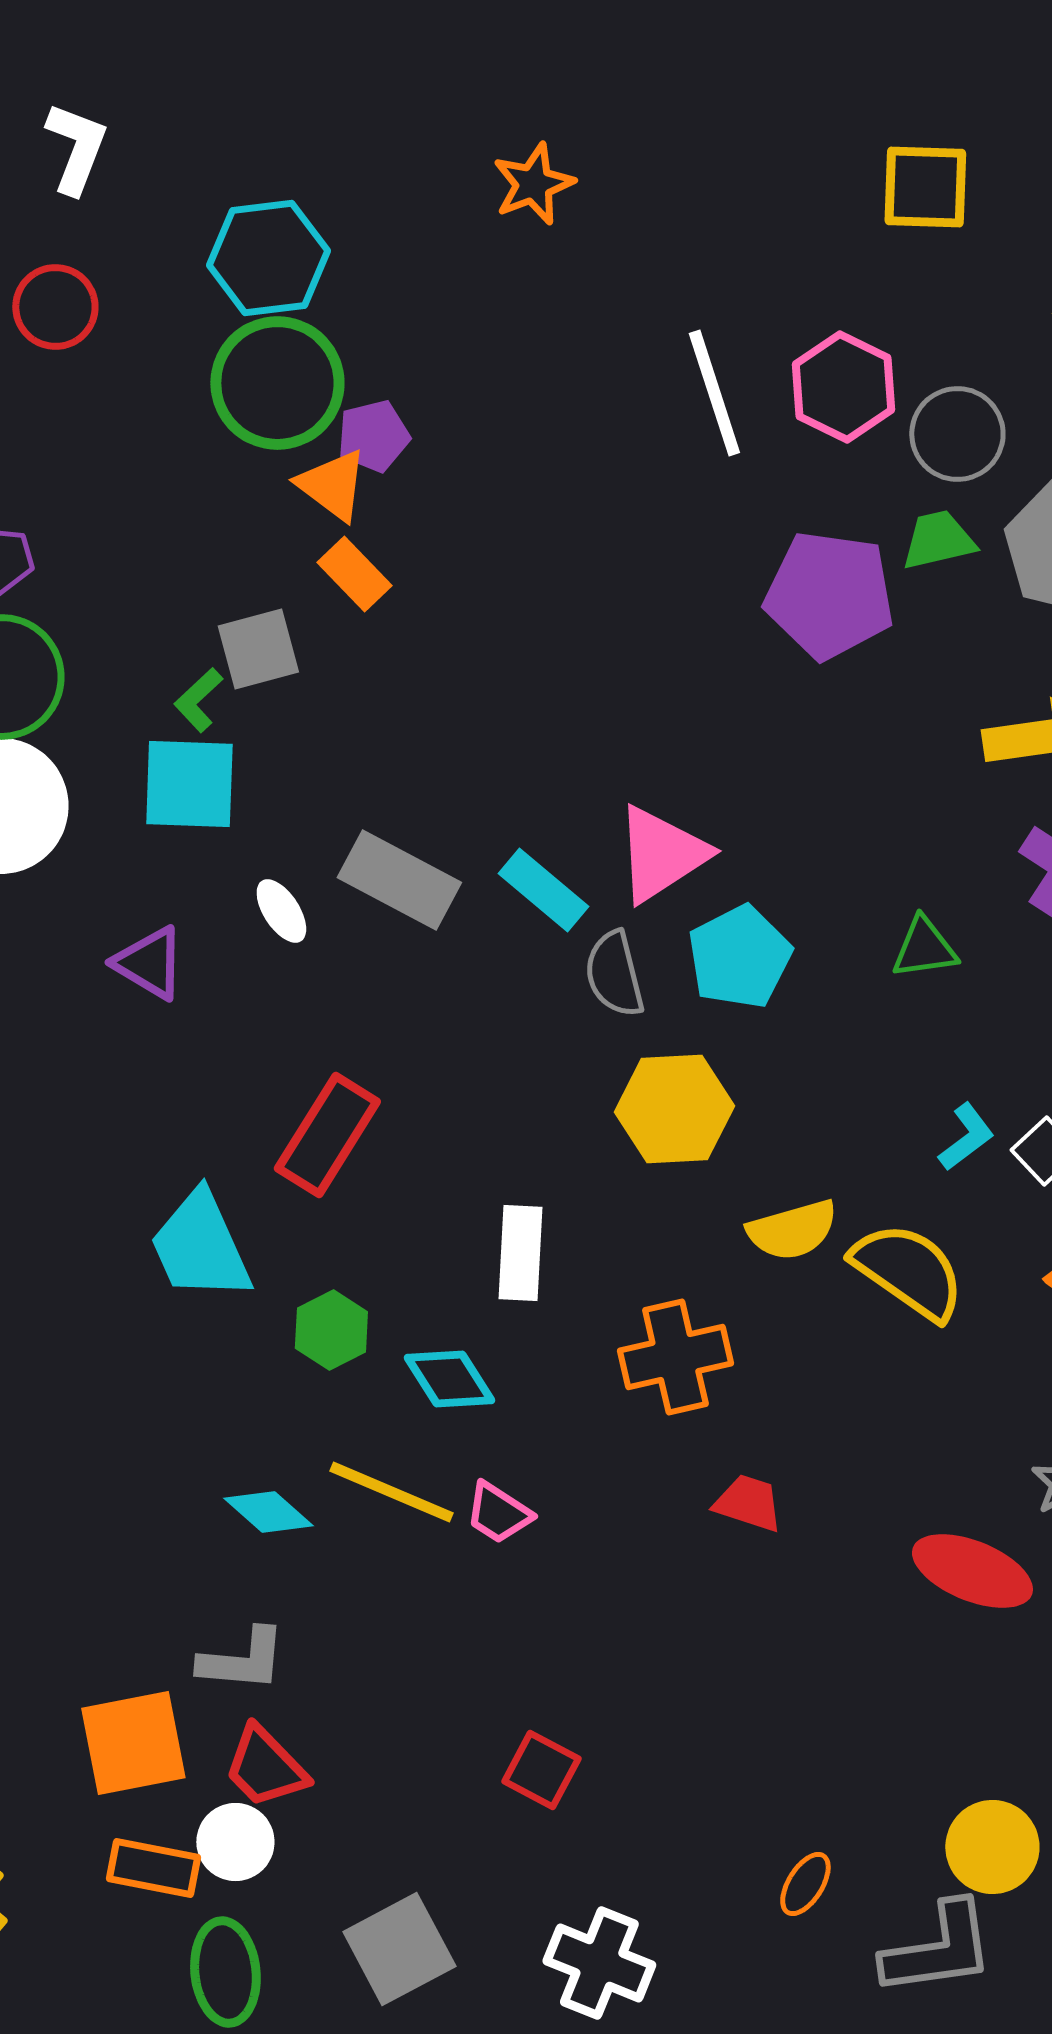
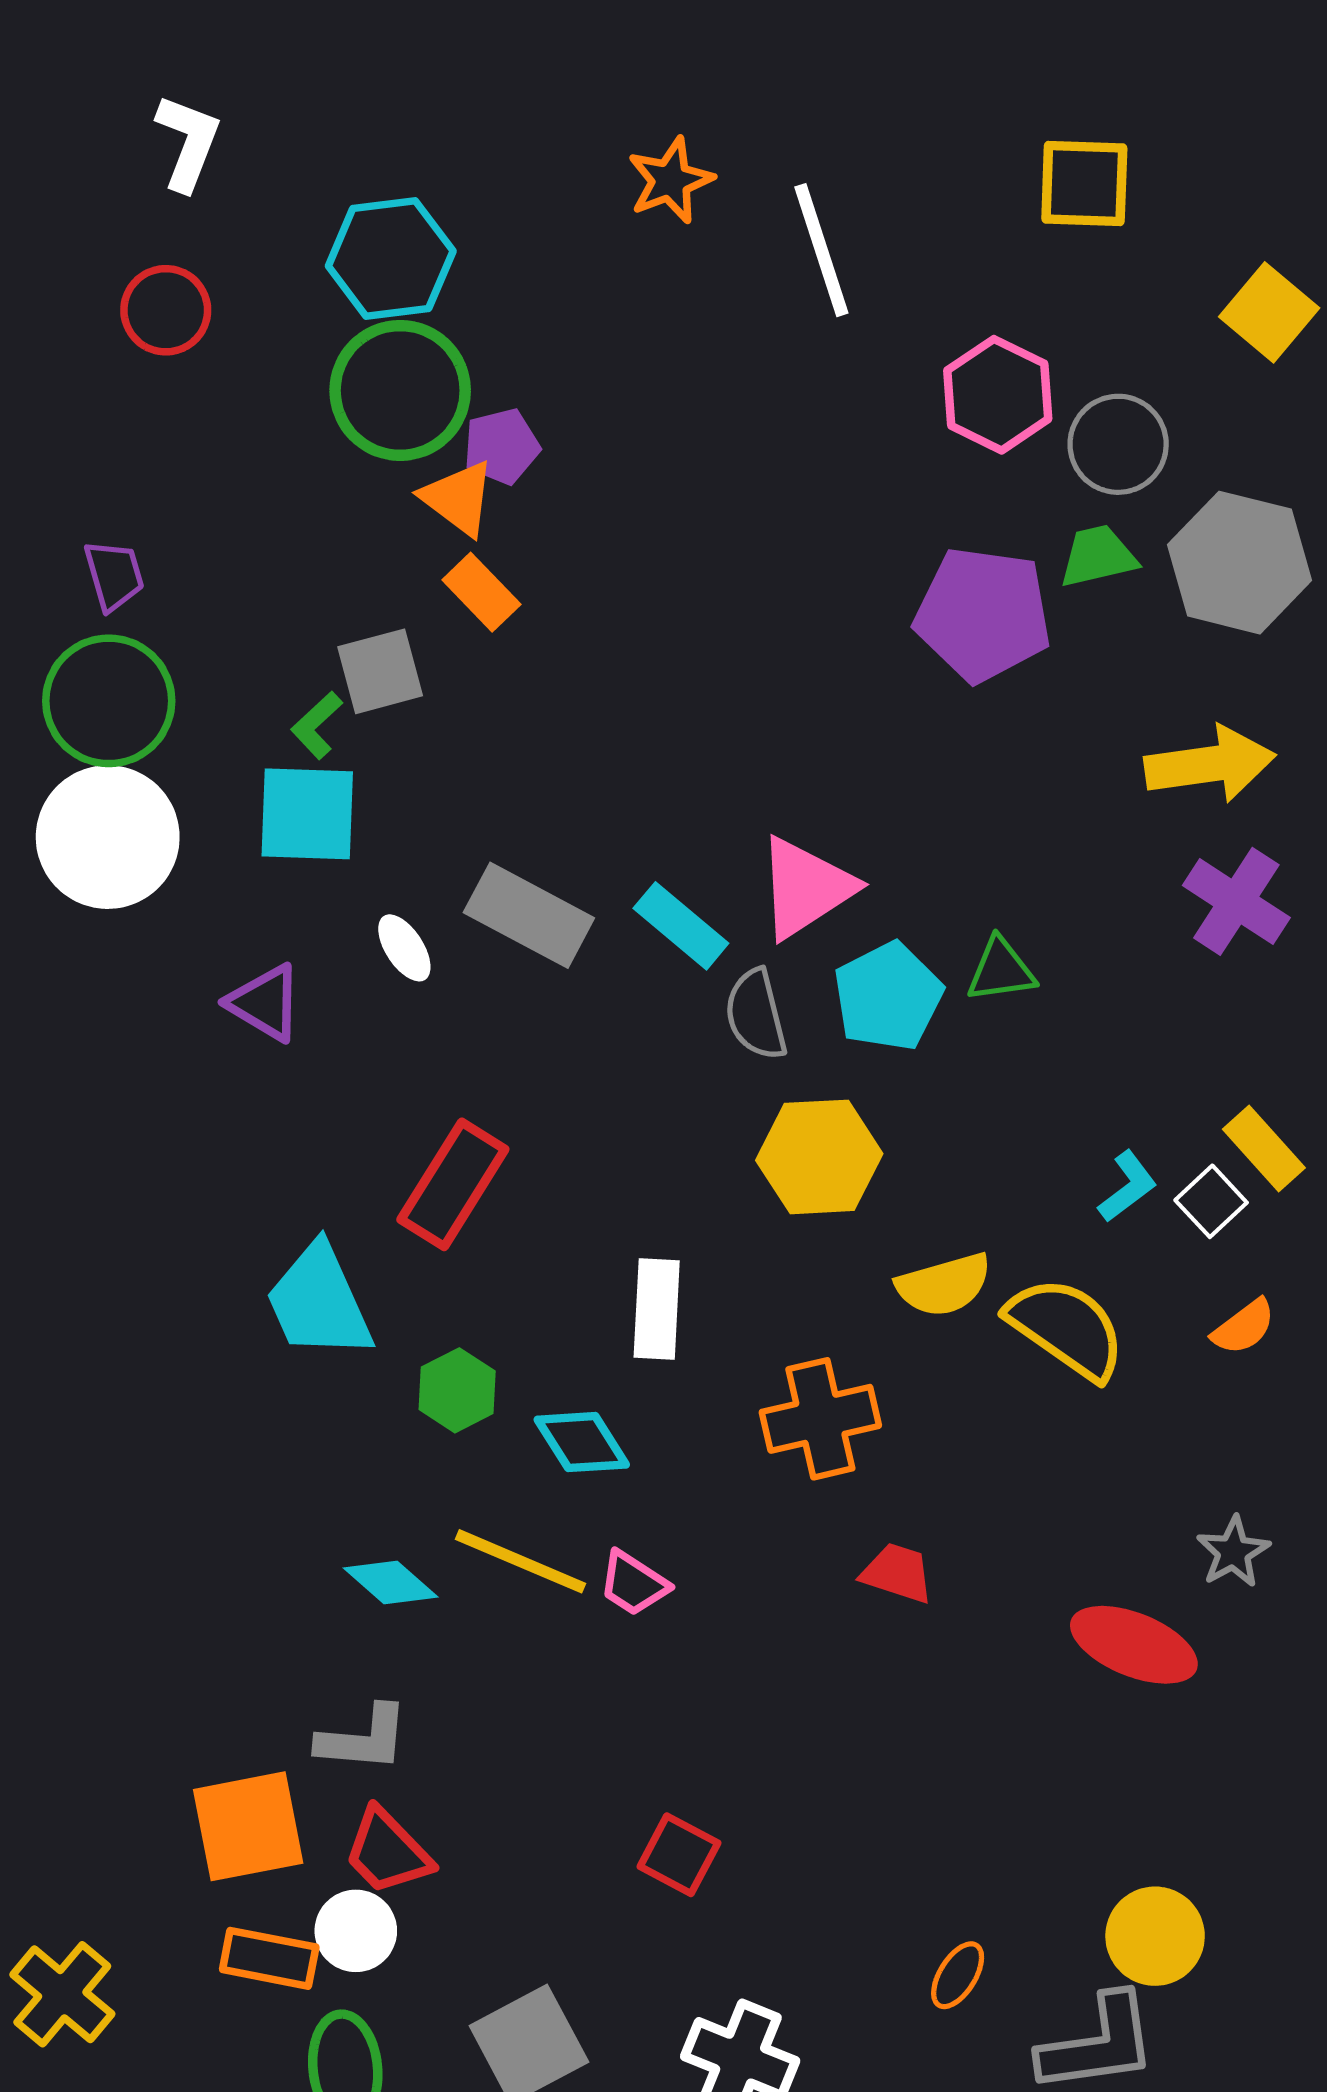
white line: (714, 393) -> (821, 250), moved
green triangle: (924, 948) -> (1001, 970), moved

